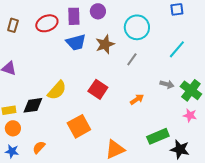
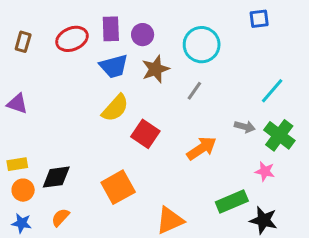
purple circle: (98, 11) -> (143, 35), moved
cyan line: (177, 49) -> (272, 91), moved
yellow semicircle: (57, 90) -> (115, 108), moved
orange arrow: (137, 99) -> (202, 148), size x1.5
black diamond: (33, 105) -> (56, 177), moved
pink star: (190, 115) -> (265, 171), moved

